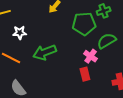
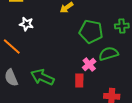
green cross: (104, 11) -> (122, 26), moved
green arrow: (45, 52) -> (42, 77), moved, turned 30

